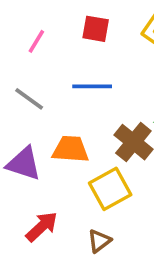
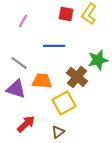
red square: (96, 29) -> (66, 14), moved
gray line: (29, 99) -> (19, 63), moved

